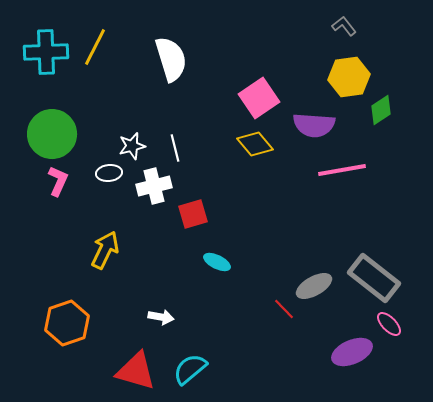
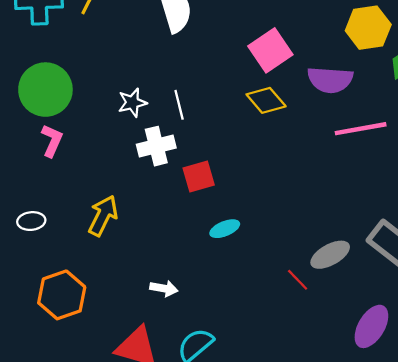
white ellipse: (109, 173) -> (31, 221), moved
cyan ellipse: (217, 262) -> (225, 229), turned -48
purple ellipse: (352, 352) -> (371, 326), turned -36

